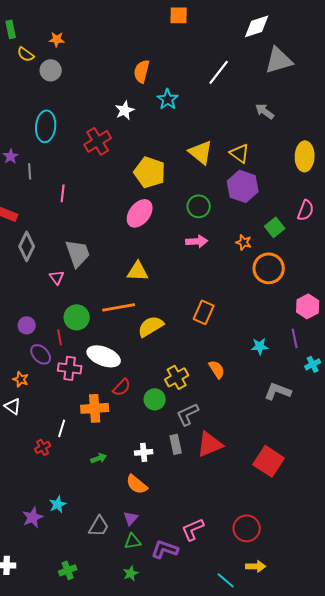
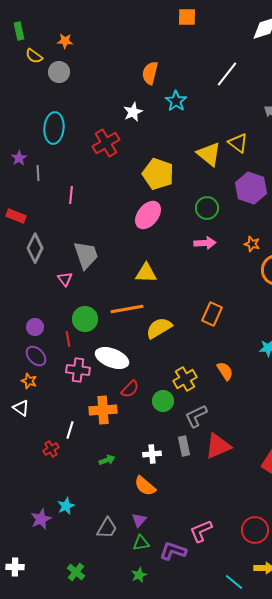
yellow triangle: (240, 153) -> (238, 143), moved
purple ellipse: (41, 354) -> (36, 356), moved
green cross: (68, 570) -> (76, 572), turned -30

